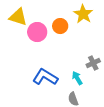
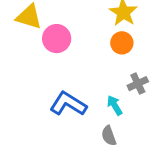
orange circle: (60, 26) -> (122, 43), moved

